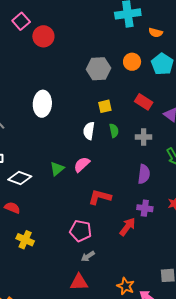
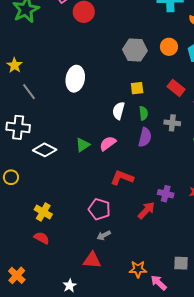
purple semicircle: (144, 174) -> (145, 137), moved
red semicircle: (12, 208) -> (42, 238), moved
orange star: (126, 286) -> (138, 269), turned -30

